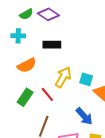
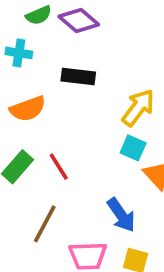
yellow arrow: (63, 77) -> (138, 108), moved

